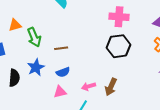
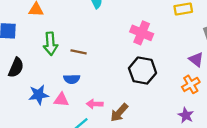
pink cross: (119, 17) -> (142, 33), moved
green arrow: (34, 37) -> (50, 44), moved
blue star: (36, 67) -> (39, 95), moved

